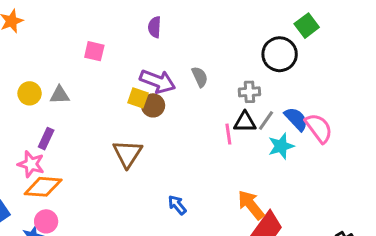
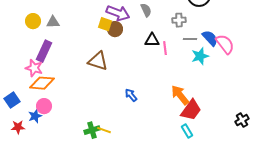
gray line: (266, 121) -> (190, 39), turned 56
black triangle: (245, 122) -> (152, 40), moved
purple rectangle: (46, 139) -> (44, 51), size x1.5
brown triangle: (127, 154) -> (98, 61), turned -45

